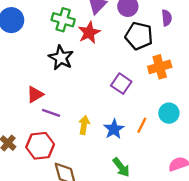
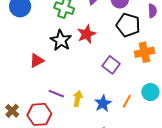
red star: (89, 33) -> (87, 34), moved
red triangle: (35, 94) -> (37, 61), moved
purple line: (51, 113) -> (56, 94), moved

